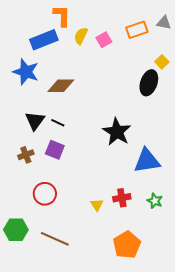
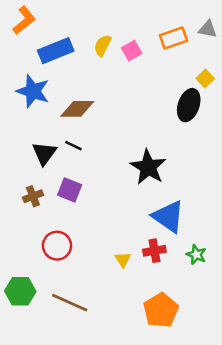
orange L-shape: (62, 16) -> (24, 20), moved, turned 50
black line: (58, 123) -> (73, 146), moved
blue triangle: (147, 161) -> (168, 217), moved, turned 44

